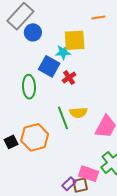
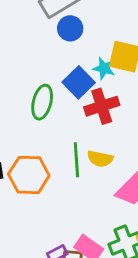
red cross: (69, 78) -> (102, 106), size x1.6

